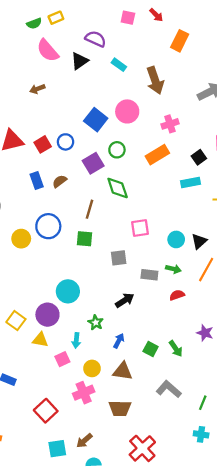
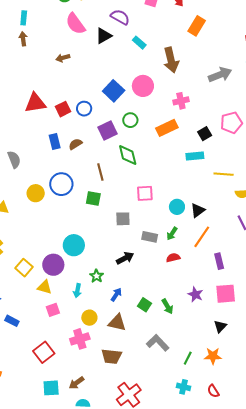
brown line: (89, 209) -> (100, 172), turned -36
green arrow: (173, 269) -> (172, 234), turned 104
pink square: (62, 359) -> (53, 310), moved

